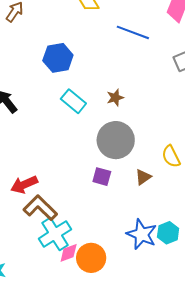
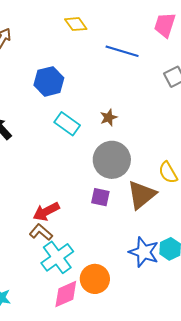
brown triangle: (143, 177) -> (142, 195), size x1.8
red arrow: (24, 185) -> (46, 212), moved
brown L-shape: (40, 208) -> (41, 232), size x0.7
pink diamond: (69, 253) -> (66, 294), moved, size x1.4

